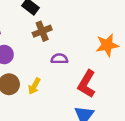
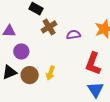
purple semicircle: (59, 59) -> (73, 35), moved

